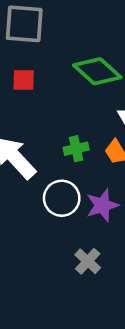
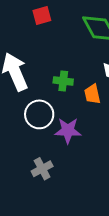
red square: (24, 80) -> (42, 15), turned -36

